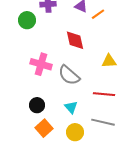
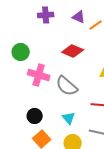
green circle: (27, 20) -> (21, 52), moved
red diamond: (75, 40) -> (73, 51), turned -55

